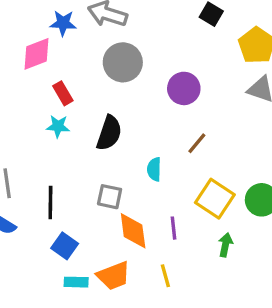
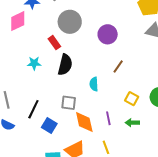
red rectangle: (63, 93) -> (54, 43), moved
yellow square: (215, 199) -> (132, 99), size x0.6
black line: (50, 203) -> (33, 109), turned 30
green arrow: (225, 245) -> (132, 123), moved, turned -96
blue square: (65, 246) -> (49, 125), moved

